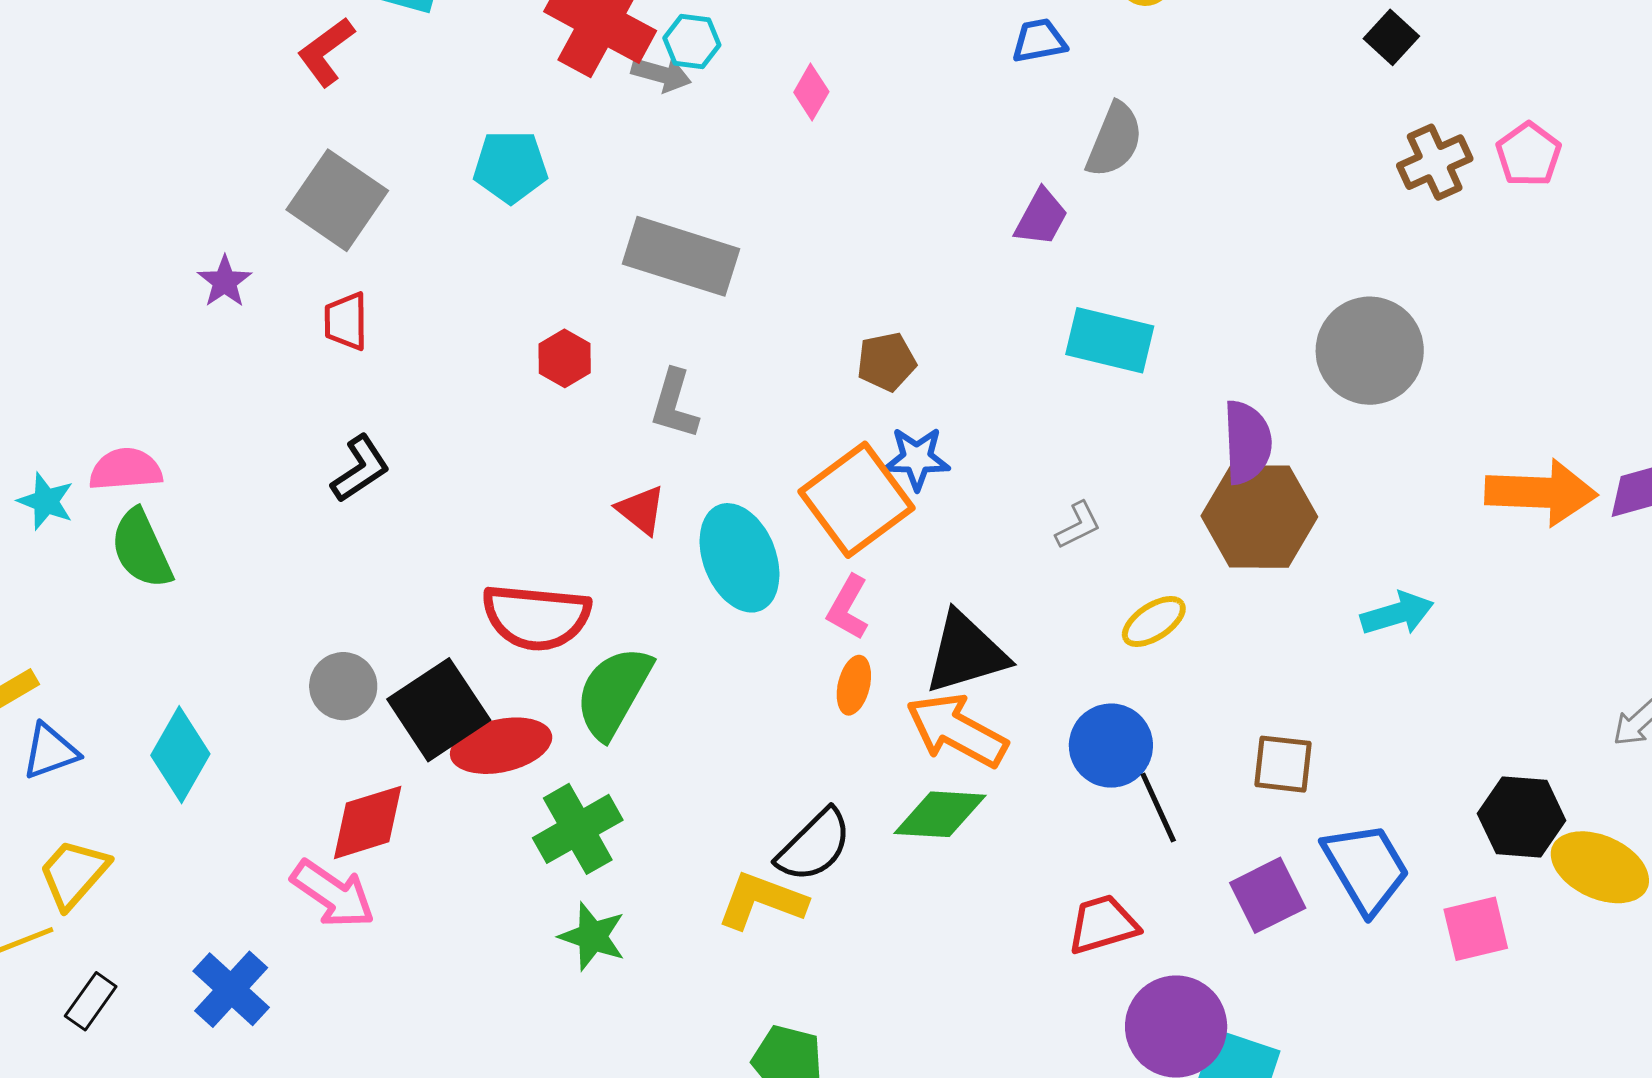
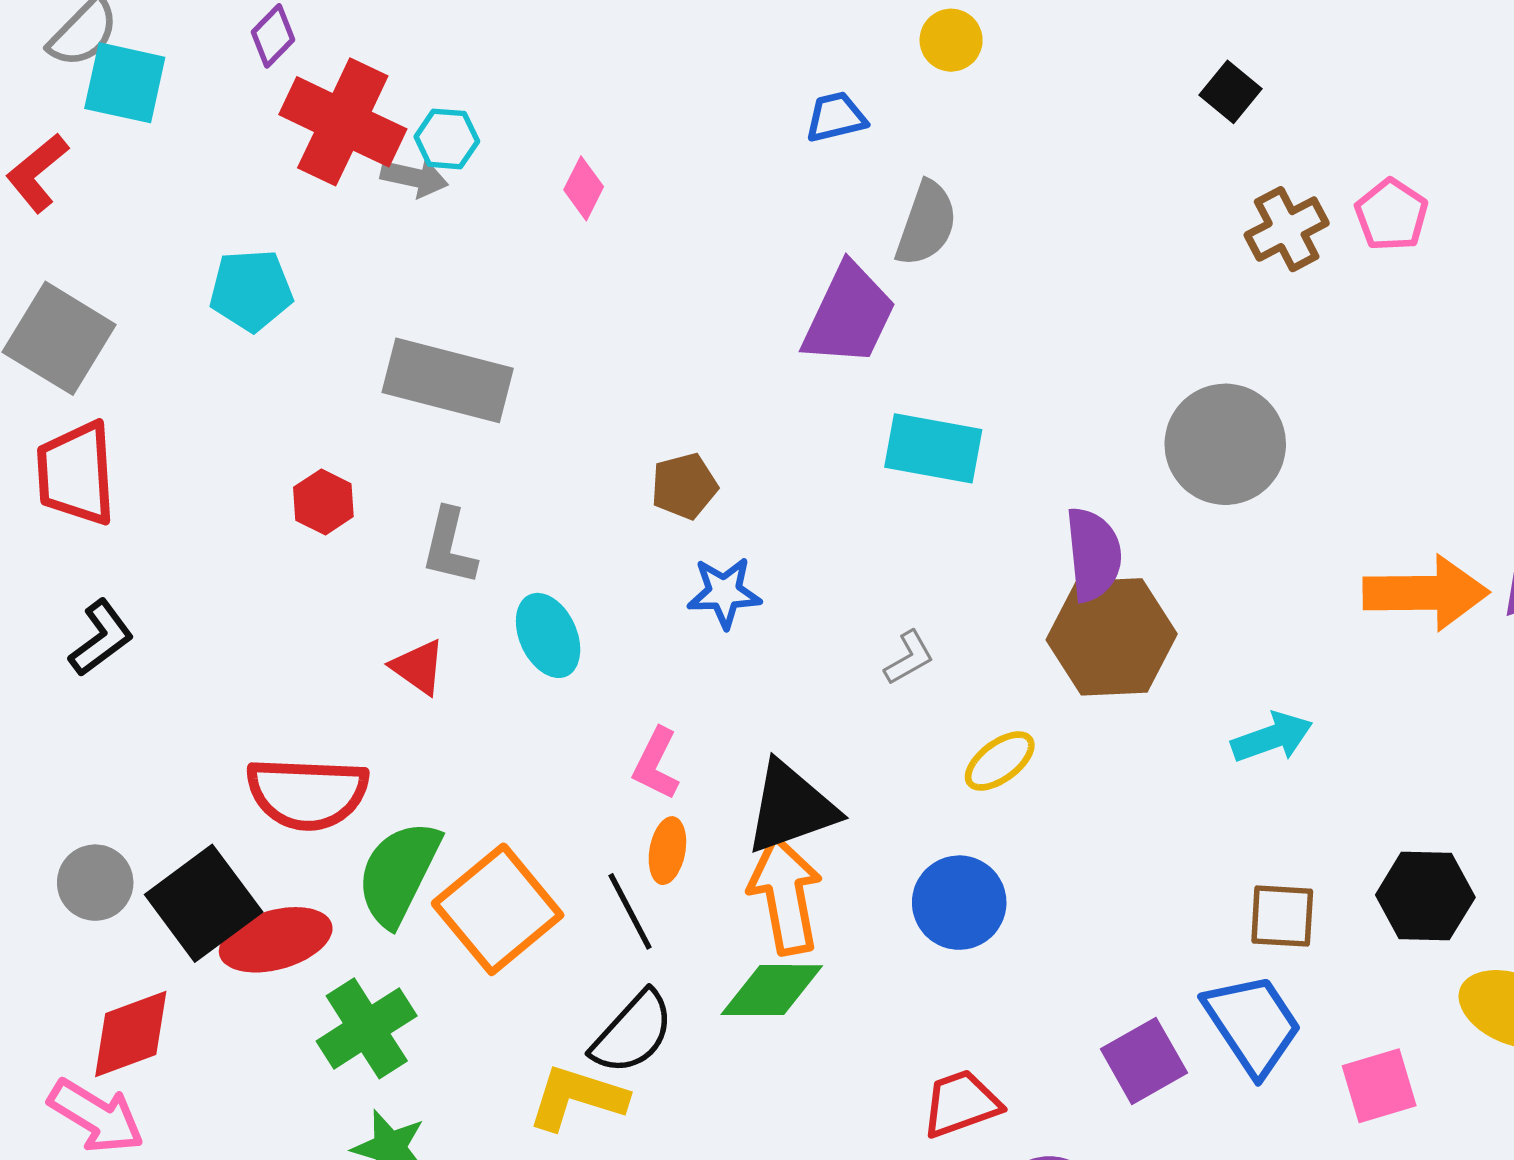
purple trapezoid: (1041, 217) -> (849, 315), size x1.6
red trapezoid: (346, 321) -> (76, 473), size x1.6
orange square: (856, 500) -> (498, 909), moved
cyan ellipse: (740, 558) -> (548, 635), moved, size x0.7
orange arrow: (957, 730) -> (785, 895), turned 54
brown square: (1283, 764) -> (1282, 916), moved
black line: (1158, 807) -> (630, 911), moved
black hexagon: (1522, 817) -> (1425, 896), moved

